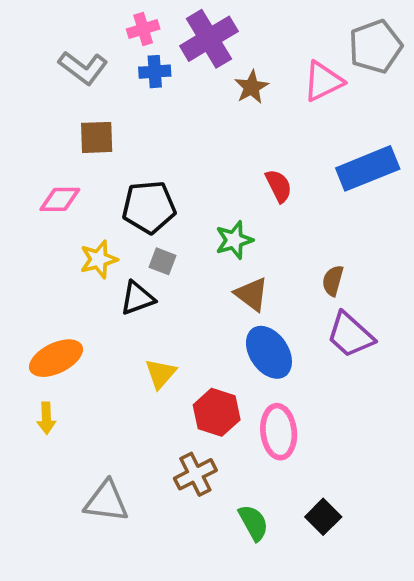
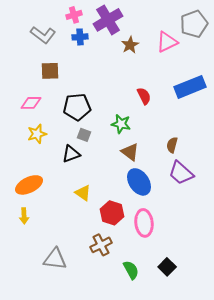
green star: (234, 240) -> (121, 124), turned 30
yellow star: (99, 259) -> (37, 134), moved
yellow triangle: (161, 374) -> (83, 193), turned -36

